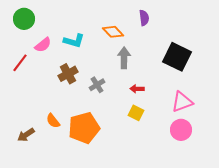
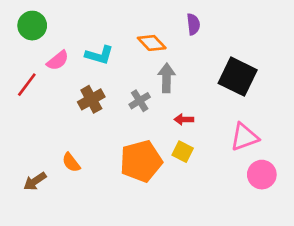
gray cross: (97, 85) -> (140, 101), moved
orange pentagon: (84, 128) -> (141, 161), moved
pink circle: (181, 130) -> (262, 175), moved

